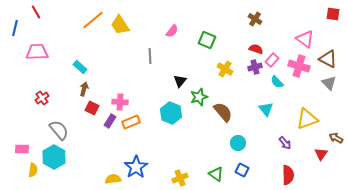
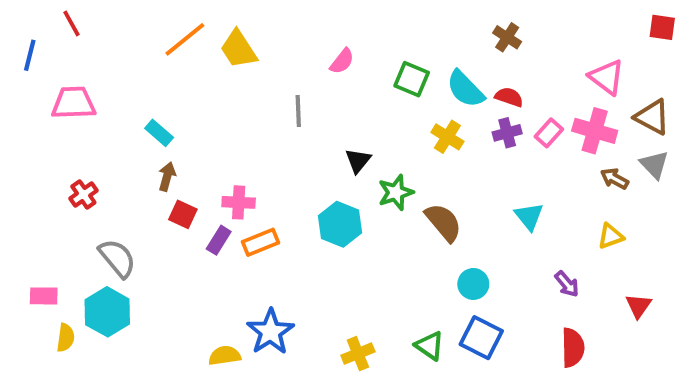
pink rectangle: (272, 60) -> (549, 133), moved
cyan semicircle: (277, 82) -> (465, 89), moved, size x1.5
yellow triangle: (307, 119) -> (611, 236), size x0.6
brown arrow: (336, 138) -> (615, 179), moved
blue square: (242, 170) -> (481, 338), size x1.5

